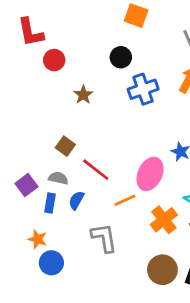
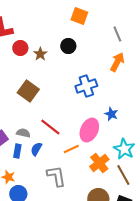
blue cross: (143, 89) -> (86, 86), moved
brown star: (83, 95) -> (40, 54), moved
brown square: (65, 146) -> (28, 91), moved, size x1.5

